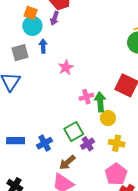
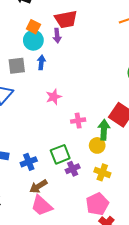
purple arrow: (55, 18) -> (57, 36), turned -32
pink star: (66, 67) -> (54, 97), moved
green arrow: (100, 102) -> (104, 130), moved
brown arrow: (67, 162) -> (38, 186), moved

